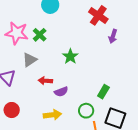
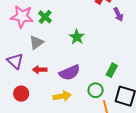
purple arrow: (113, 36) -> (118, 15), turned -40
red arrow: (45, 81) -> (40, 70), moved
purple semicircle: (61, 92) -> (70, 73), size x1.5

